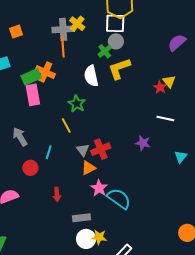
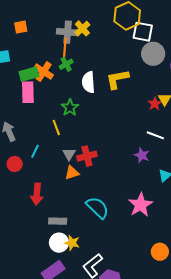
white square: (115, 23) -> (143, 32), moved
gray circle: (116, 41) -> (153, 54), moved, size x1.5
green cross: (105, 51) -> (66, 64), moved
purple star: (143, 143) -> (142, 155), moved
pink star: (99, 188) -> (141, 205), moved, size x1.4
red arrow: (57, 194) -> (37, 194), size x1.5

